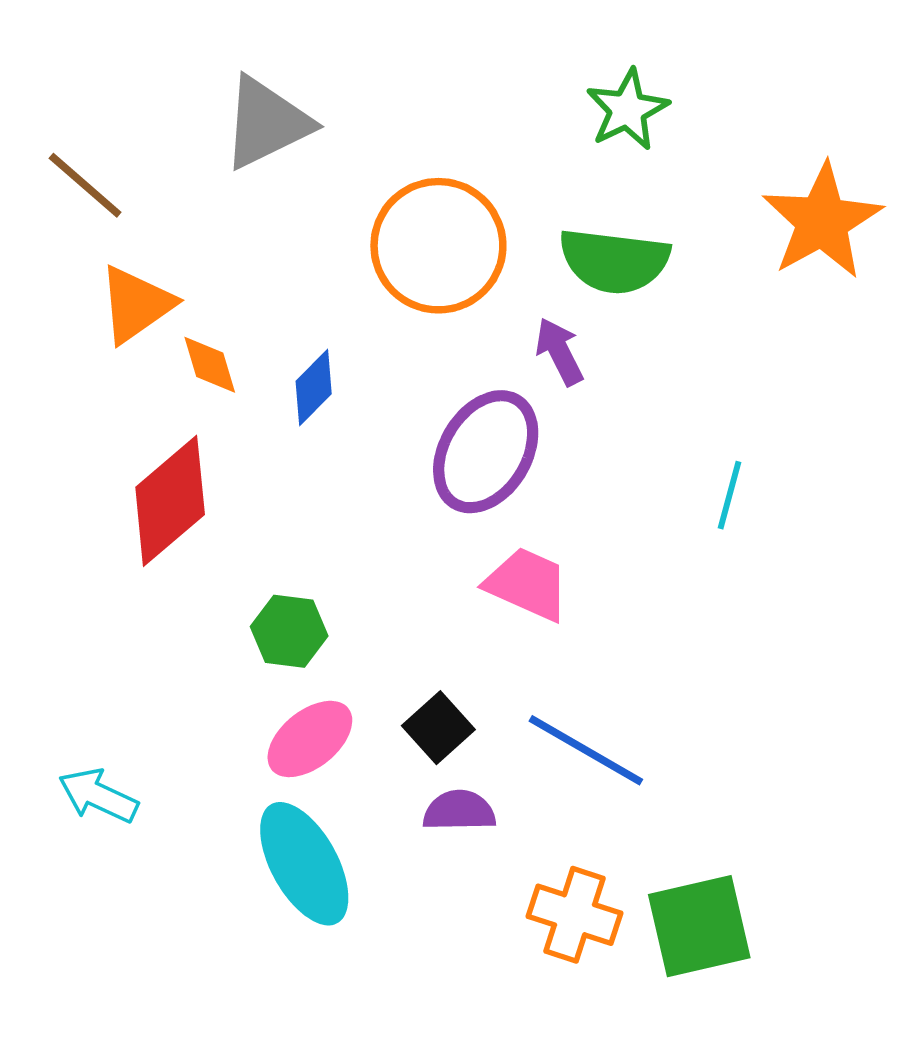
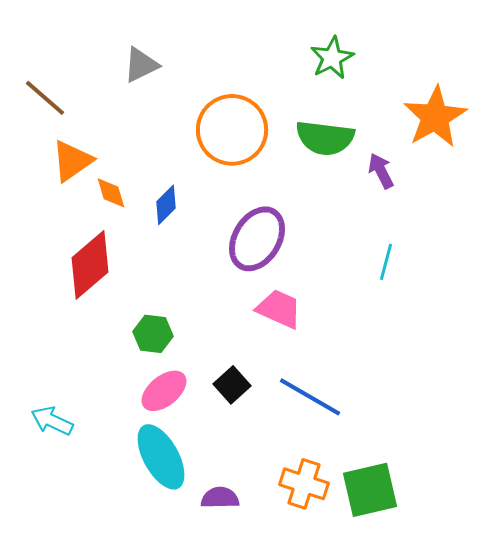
gray triangle: (266, 123) -> (141, 65), size x0.7
purple arrow: (559, 352) -> (381, 171), moved
purple semicircle: (459, 811) -> (220, 498), moved

